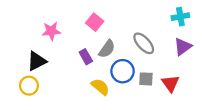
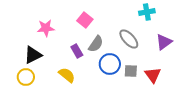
cyan cross: (180, 17) -> (147, 12), moved
yellow semicircle: (100, 87) -> (67, 75), moved

